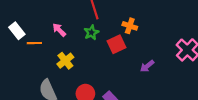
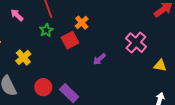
orange cross: (130, 26) -> (82, 23), turned 32
pink arrow: (59, 30) -> (17, 15), moved

